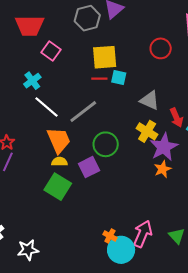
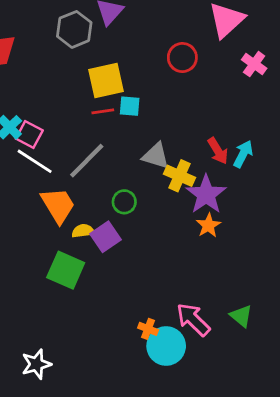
pink square: (51, 51) -> (29, 134), moved
gray triangle: (150, 100) -> (156, 156), moved
green circle: (106, 144) -> (124, 202), size x0.7
yellow semicircle: (60, 162) -> (83, 231), moved
pink arrow: (143, 234) -> (193, 320), turned -60

